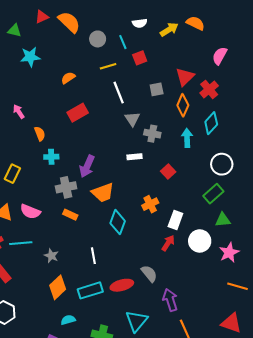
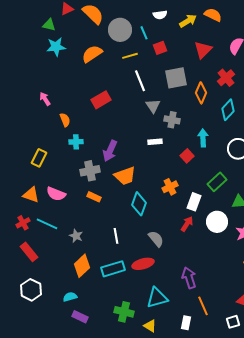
green triangle: (14, 31) -> (49, 25), moved
gray circle: (98, 39) -> (120, 30), size x1.5
red triangle: (185, 77) -> (203, 50), moved
orange semicircle: (68, 78) -> (92, 54), moved, size x1.5
gray square: (157, 89) -> (176, 78), size x1.6
cyan arrow: (187, 138) -> (203, 138), moved
green rectangle: (213, 194) -> (217, 182), moved
cyan line: (21, 243) -> (47, 224), turned 30
gray semicircle: (149, 274) -> (156, 239), moved
cyan semicircle: (68, 320) -> (70, 297), moved
cyan triangle: (137, 321) -> (157, 298), turned 35

